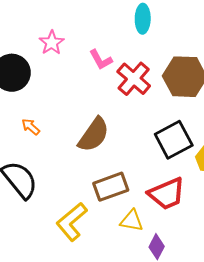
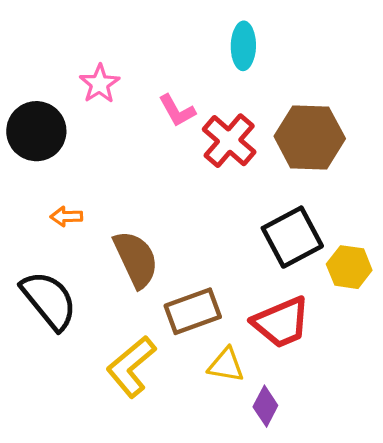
orange arrow: (31, 127) -> (66, 216), turned -42
brown semicircle: (94, 135) -> (136, 259), moved, turned -60

